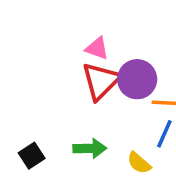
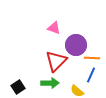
red triangle: (101, 81) -> (56, 61), moved

